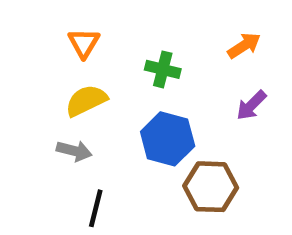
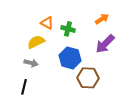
orange triangle: (84, 43) -> (47, 23), moved, turned -32
purple arrow: (251, 105) -> (105, 44), size x1.5
black line: (96, 208) -> (24, 87), moved

